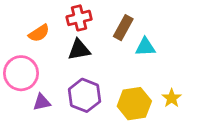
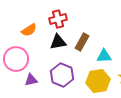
brown rectangle: (123, 28) -> (82, 42), moved
cyan triangle: (145, 47) -> (104, 56), moved

